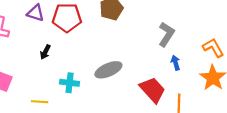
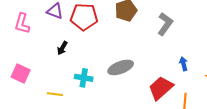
gray L-shape: (166, 34) -> (165, 24), moved
red trapezoid: (152, 90) -> (161, 88), turned -92

